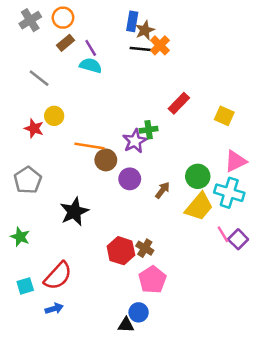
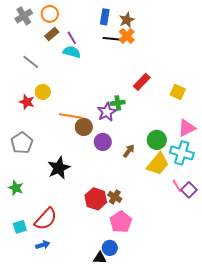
brown star: (145, 30) -> (127, 20), moved

